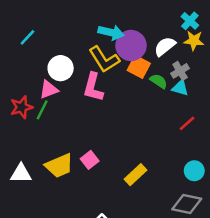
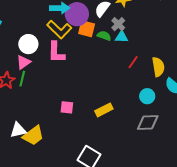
pink square: (90, 160) -> (67, 107), turned -32
yellow trapezoid: (59, 166) -> (33, 136), moved
yellow rectangle: (135, 175) -> (104, 110), turned 30

